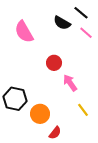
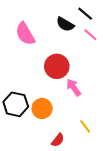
red circle: (54, 63) -> (57, 66), size x1.5
yellow line: (83, 110) -> (85, 126), moved
orange circle: (40, 114) -> (42, 108), moved

